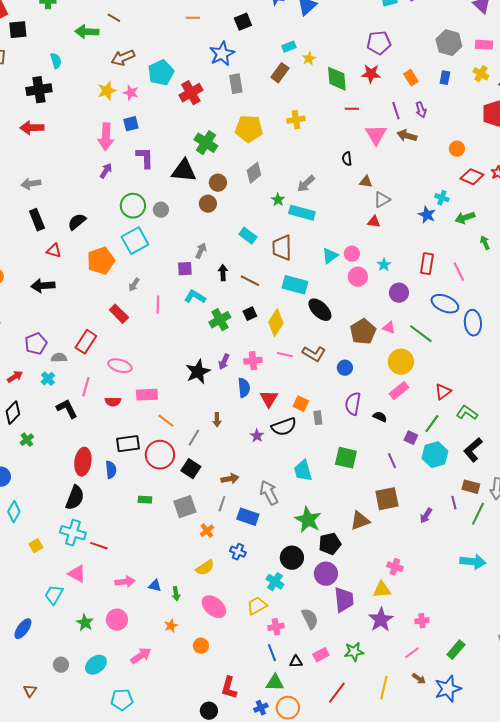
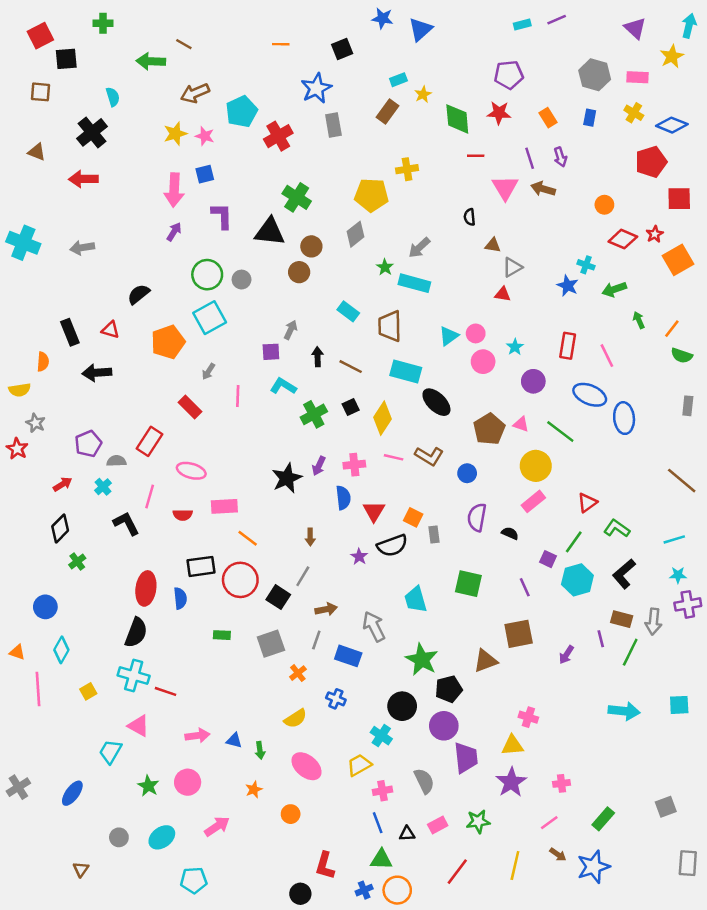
black cross: (39, 90) -> (92, 132), turned -30
yellow pentagon: (249, 129) -> (371, 195), moved
black rectangle: (37, 220) -> (70, 332), moved
gray line: (194, 438) -> (303, 576), moved

